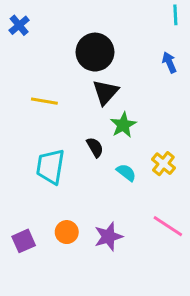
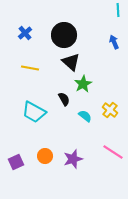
blue cross: (19, 25) -> (25, 33), moved
black triangle: (105, 92) -> (71, 62), turned -30
cyan trapezoid: (50, 167) -> (34, 112), turned -70

